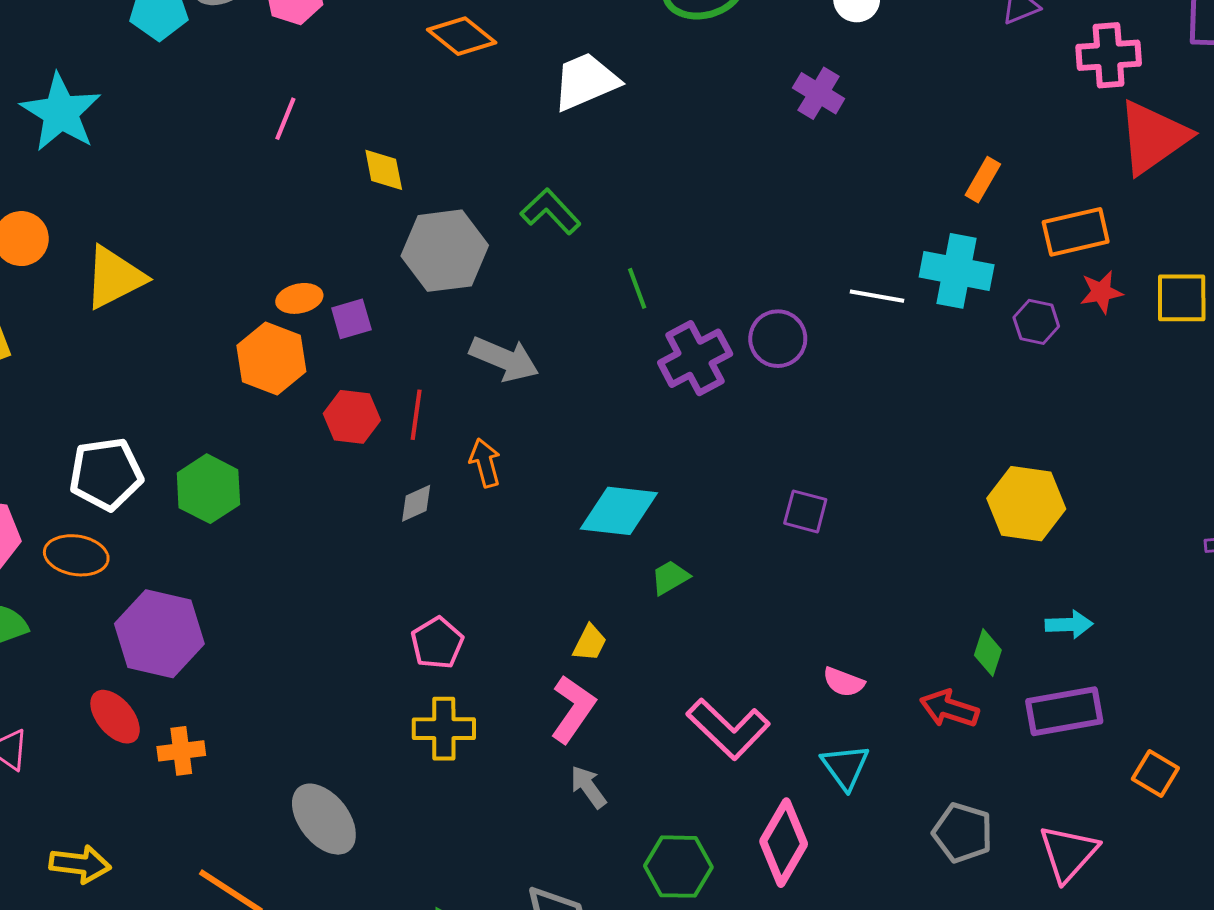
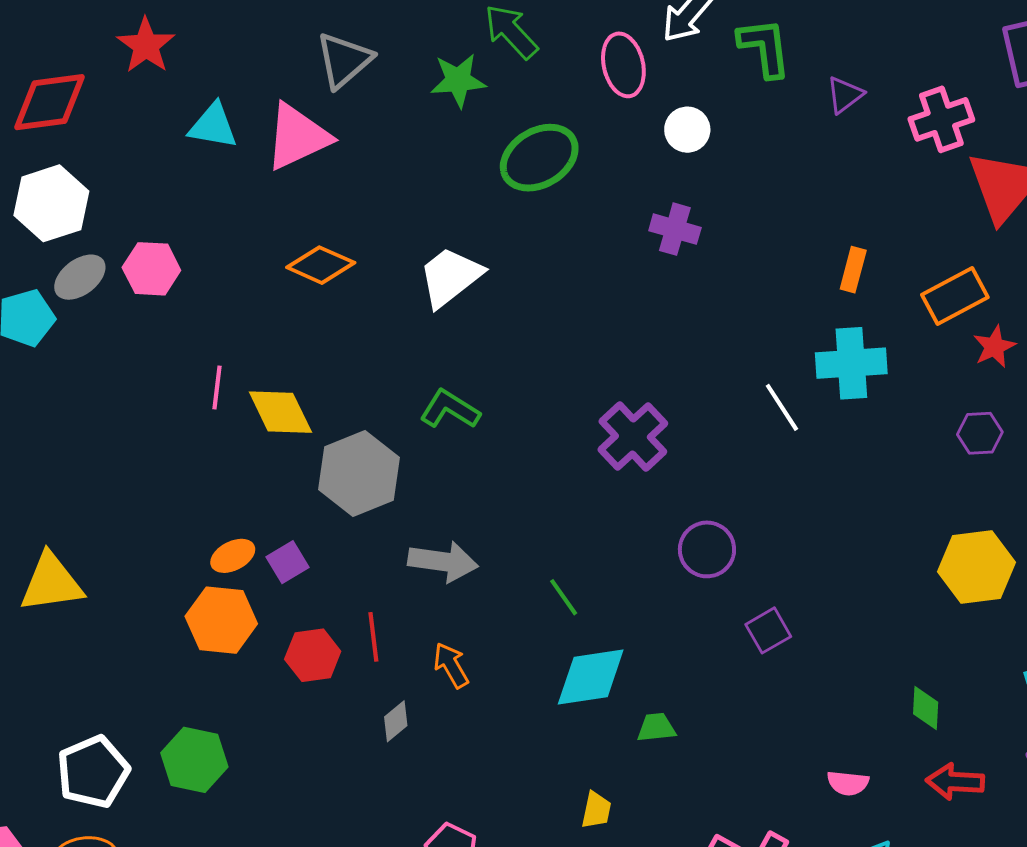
pink line: (285, 119) -> (217, 388), moved
yellow diamond: (384, 170) -> (280, 412), size x1.4
yellow triangle: (114, 277) -> (51, 583), turned 34
green line: (637, 288) -> (564, 597), moved
white line: (877, 296) -> (782, 407), turned 62
purple hexagon: (1036, 322) -> (980, 433), moved
purple circle: (778, 339) -> (707, 549), moved
purple cross: (695, 358) -> (633, 437), moved
purple square: (805, 511) -> (768, 630), turned -30
green trapezoid: (670, 578) -> (656, 728), turned 39
green diamond: (988, 653) -> (926, 708), moved

